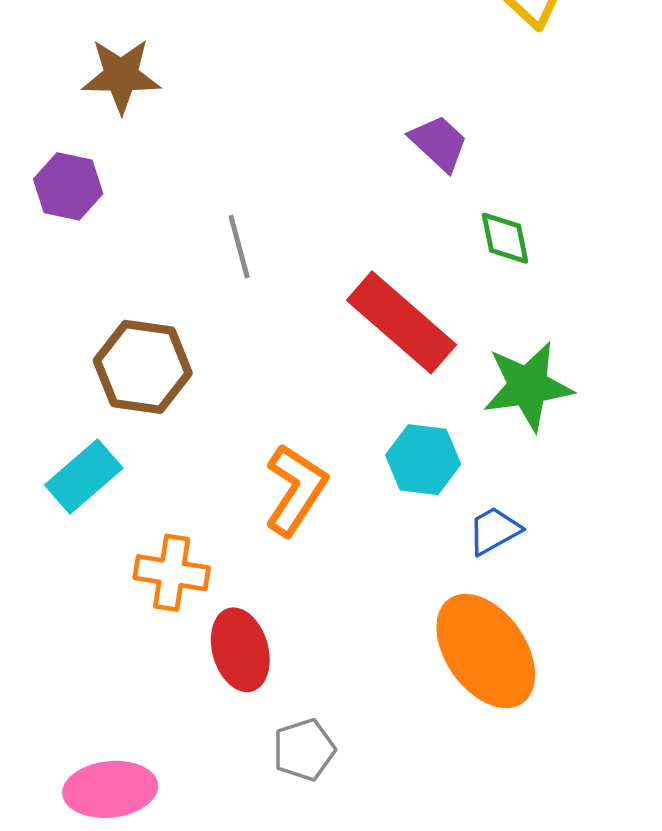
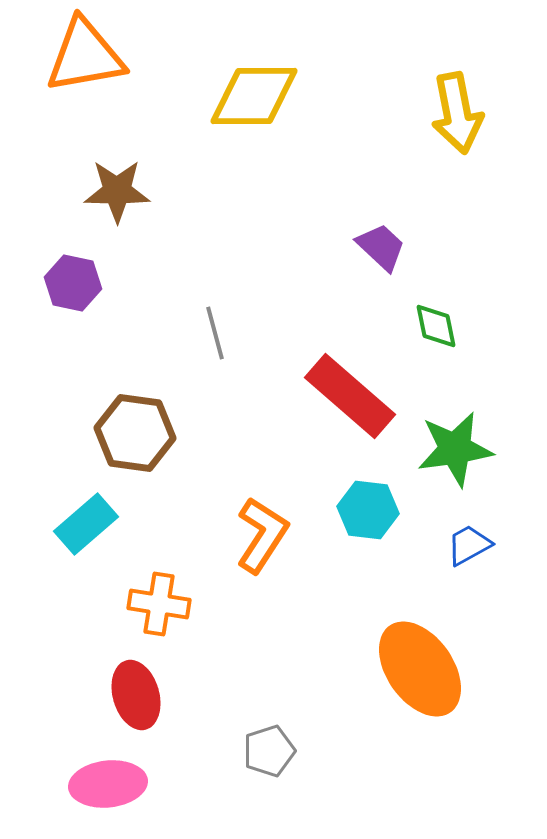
blue trapezoid: (494, 531) -> (469, 545), moved
red ellipse: (240, 650) -> (136, 695), moved

